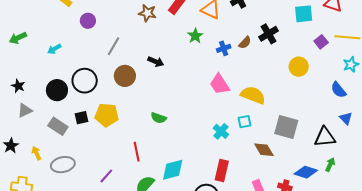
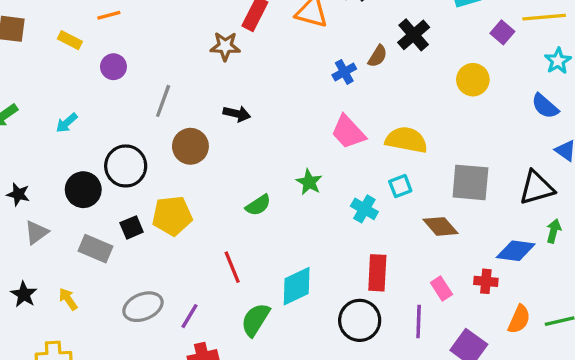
brown star: (147, 13) -> (225, 46), moved
green star: (195, 36) -> (309, 182), moved
green semicircle: (159, 118) -> (258, 205), turned -42
gray ellipse: (63, 165) -> (143, 307), moved

